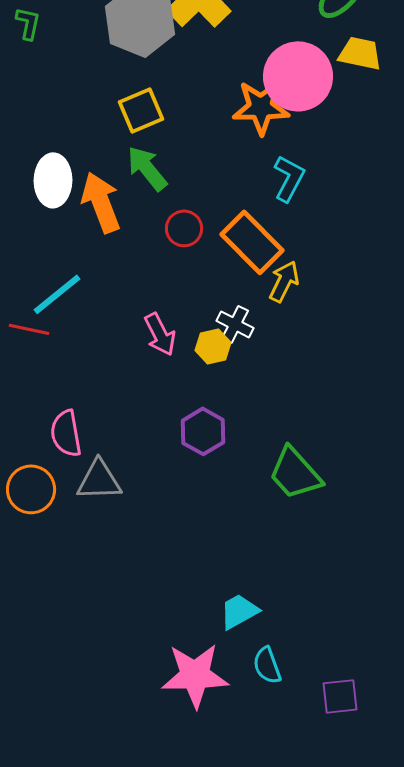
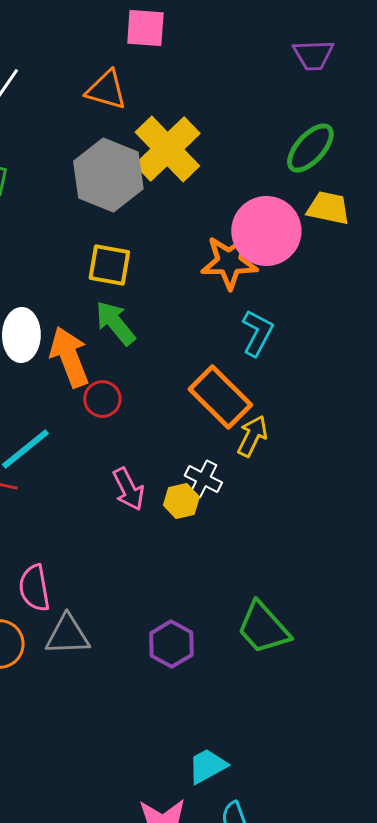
yellow square: (141, 110) -> (109, 265), turned 33
red circle: (184, 228) -> (102, 399), moved
purple hexagon: (203, 431) -> (171, 644), moved

